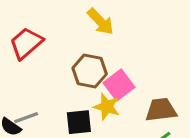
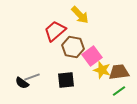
red trapezoid: (26, 43) -> (55, 31), moved
yellow star: (107, 107) -> (102, 70), moved

